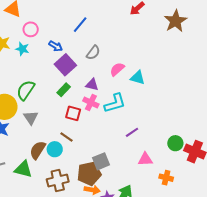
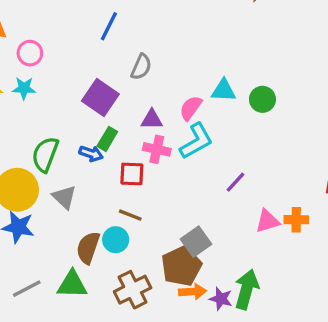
blue arrow: (56, 46) -> (91, 154), moved
pink semicircle: (117, 69) -> (191, 108), moved
green circle: (175, 143) -> (262, 99), moved
orange cross: (166, 178) -> (296, 220), moved

